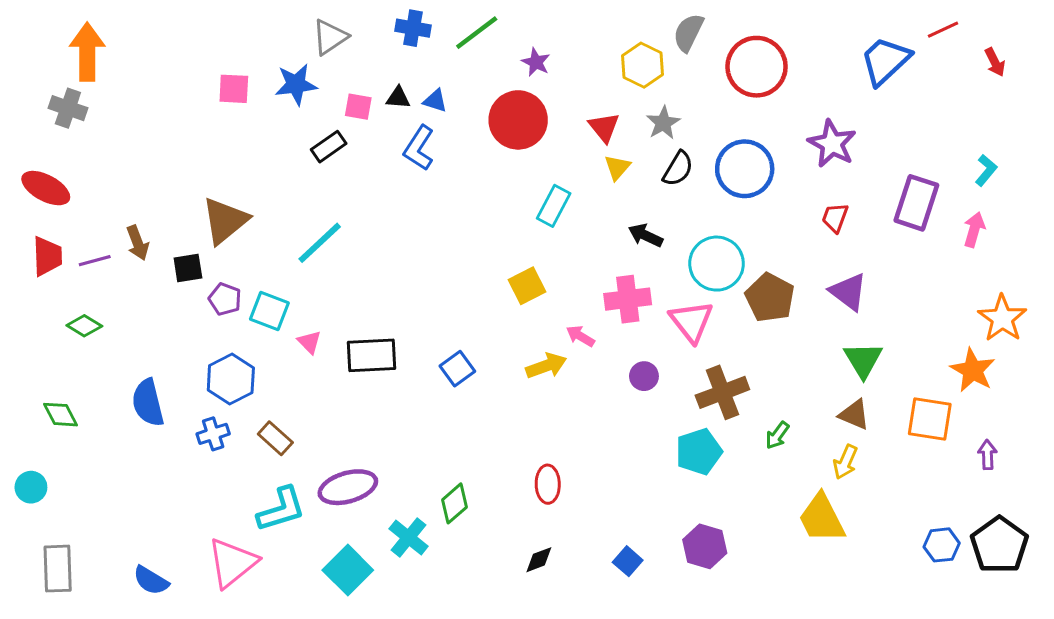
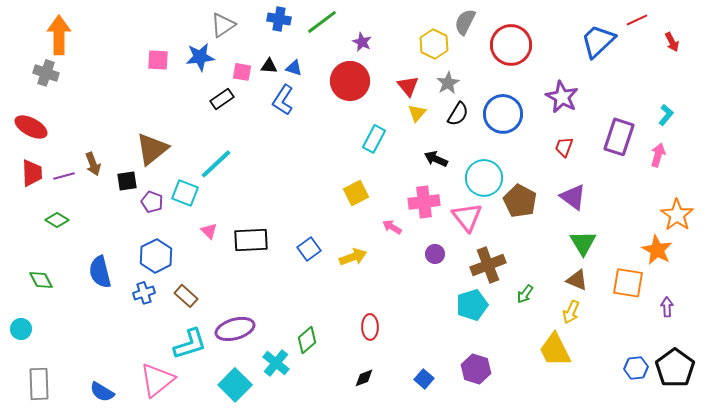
cyan square: (269, 311) -> (185, 193), moved
yellow arrow: (546, 366) -> (353, 257), moved

